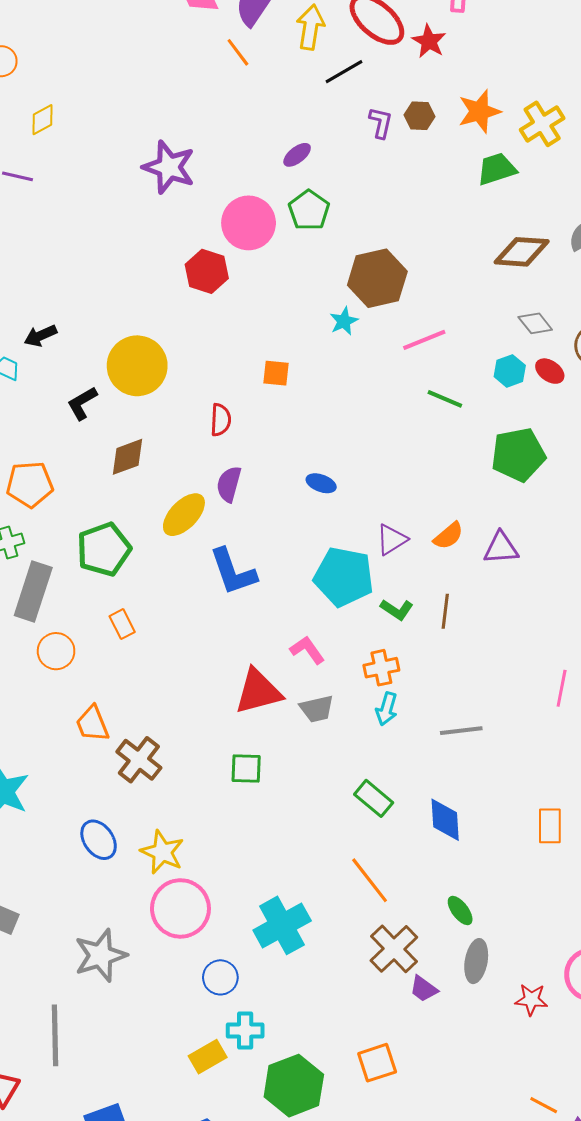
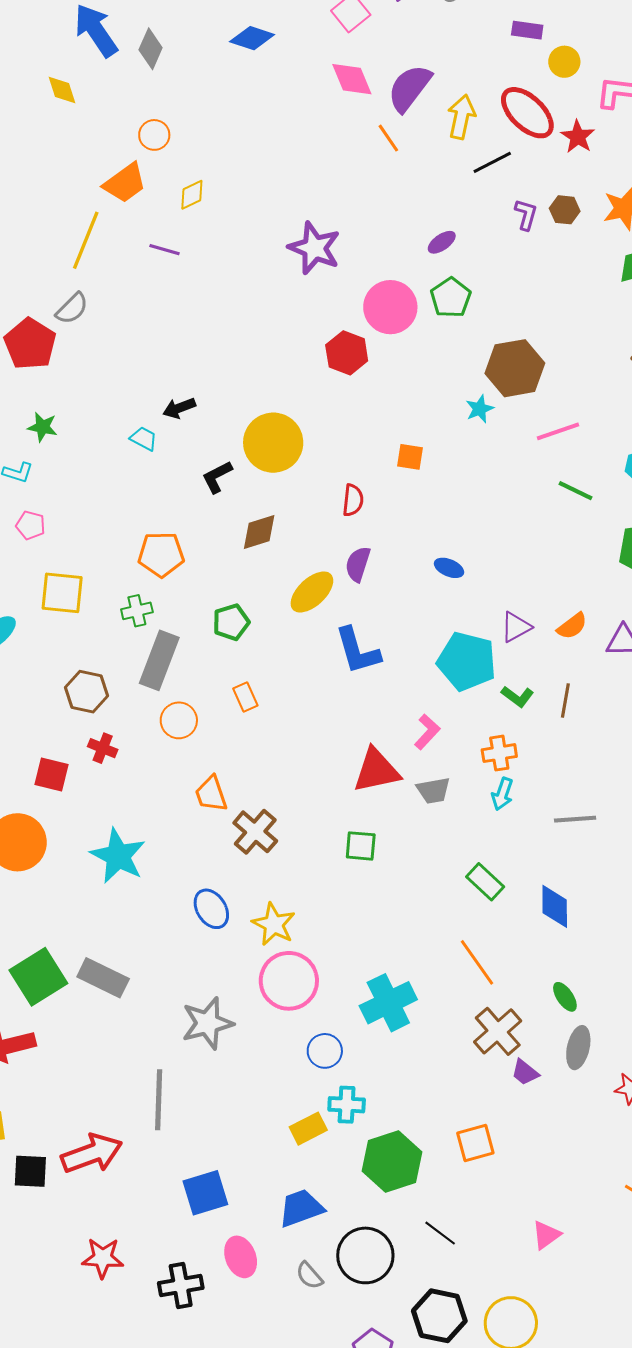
green pentagon: (104, 549) -> (231, 622), size x0.7
pink L-shape: (307, 650) -> (427, 732), turned 75

